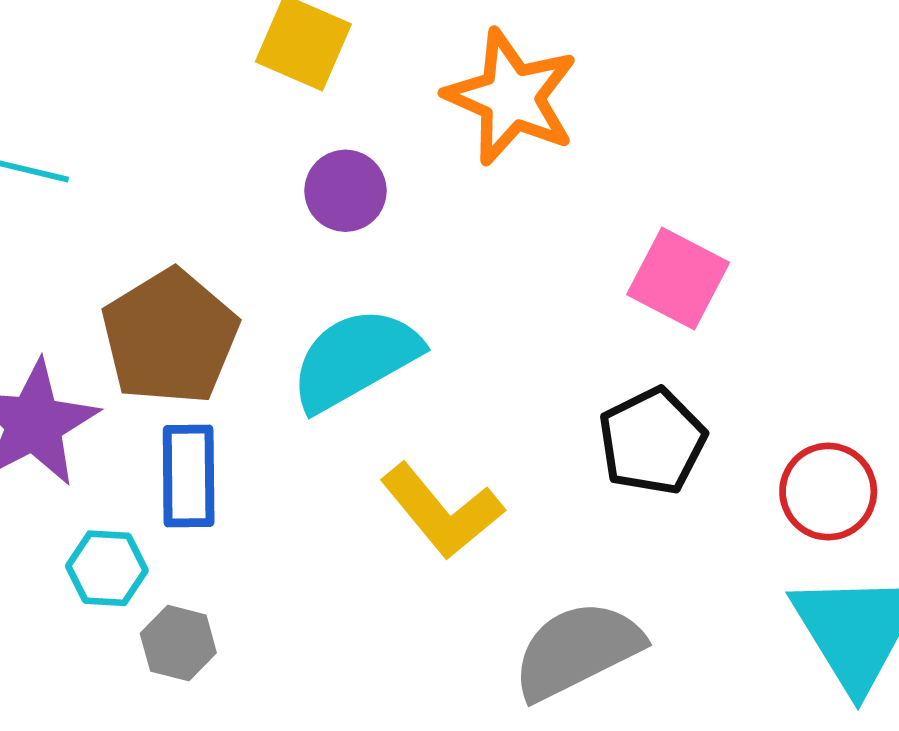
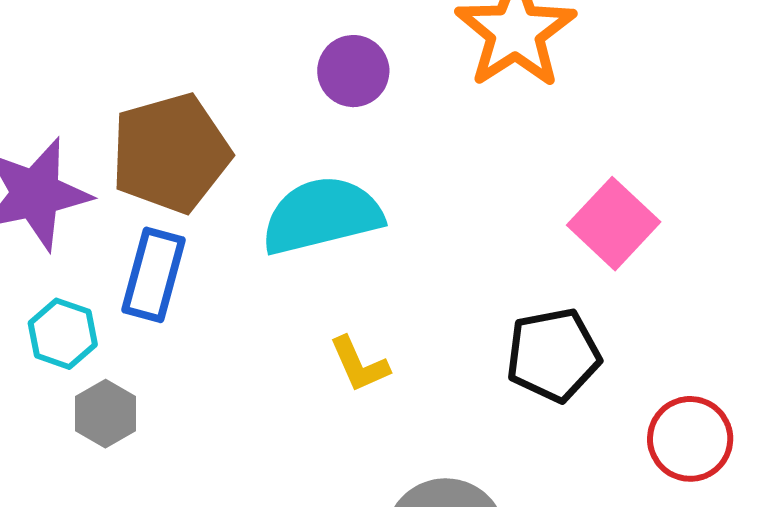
yellow L-shape: (442, 511) -> (359, 364), size x0.6

